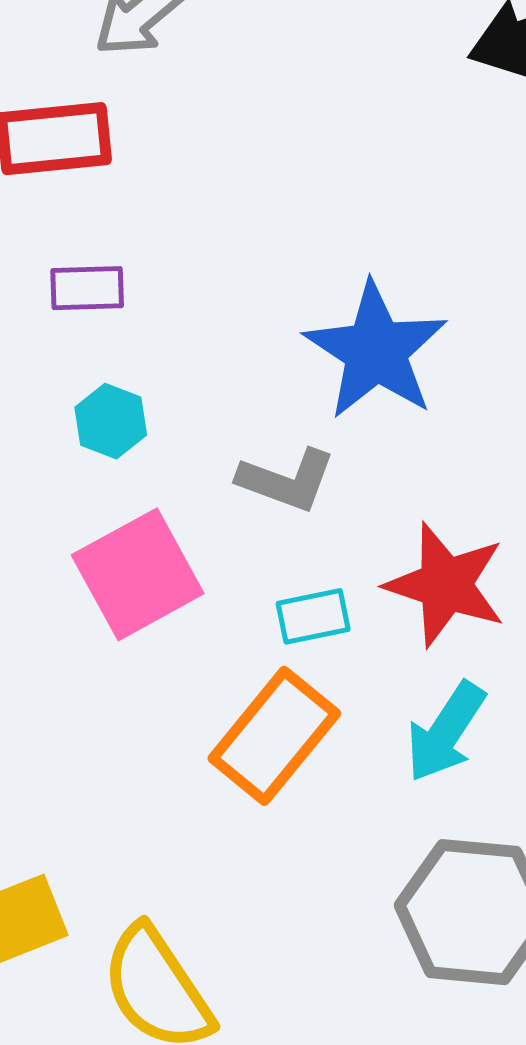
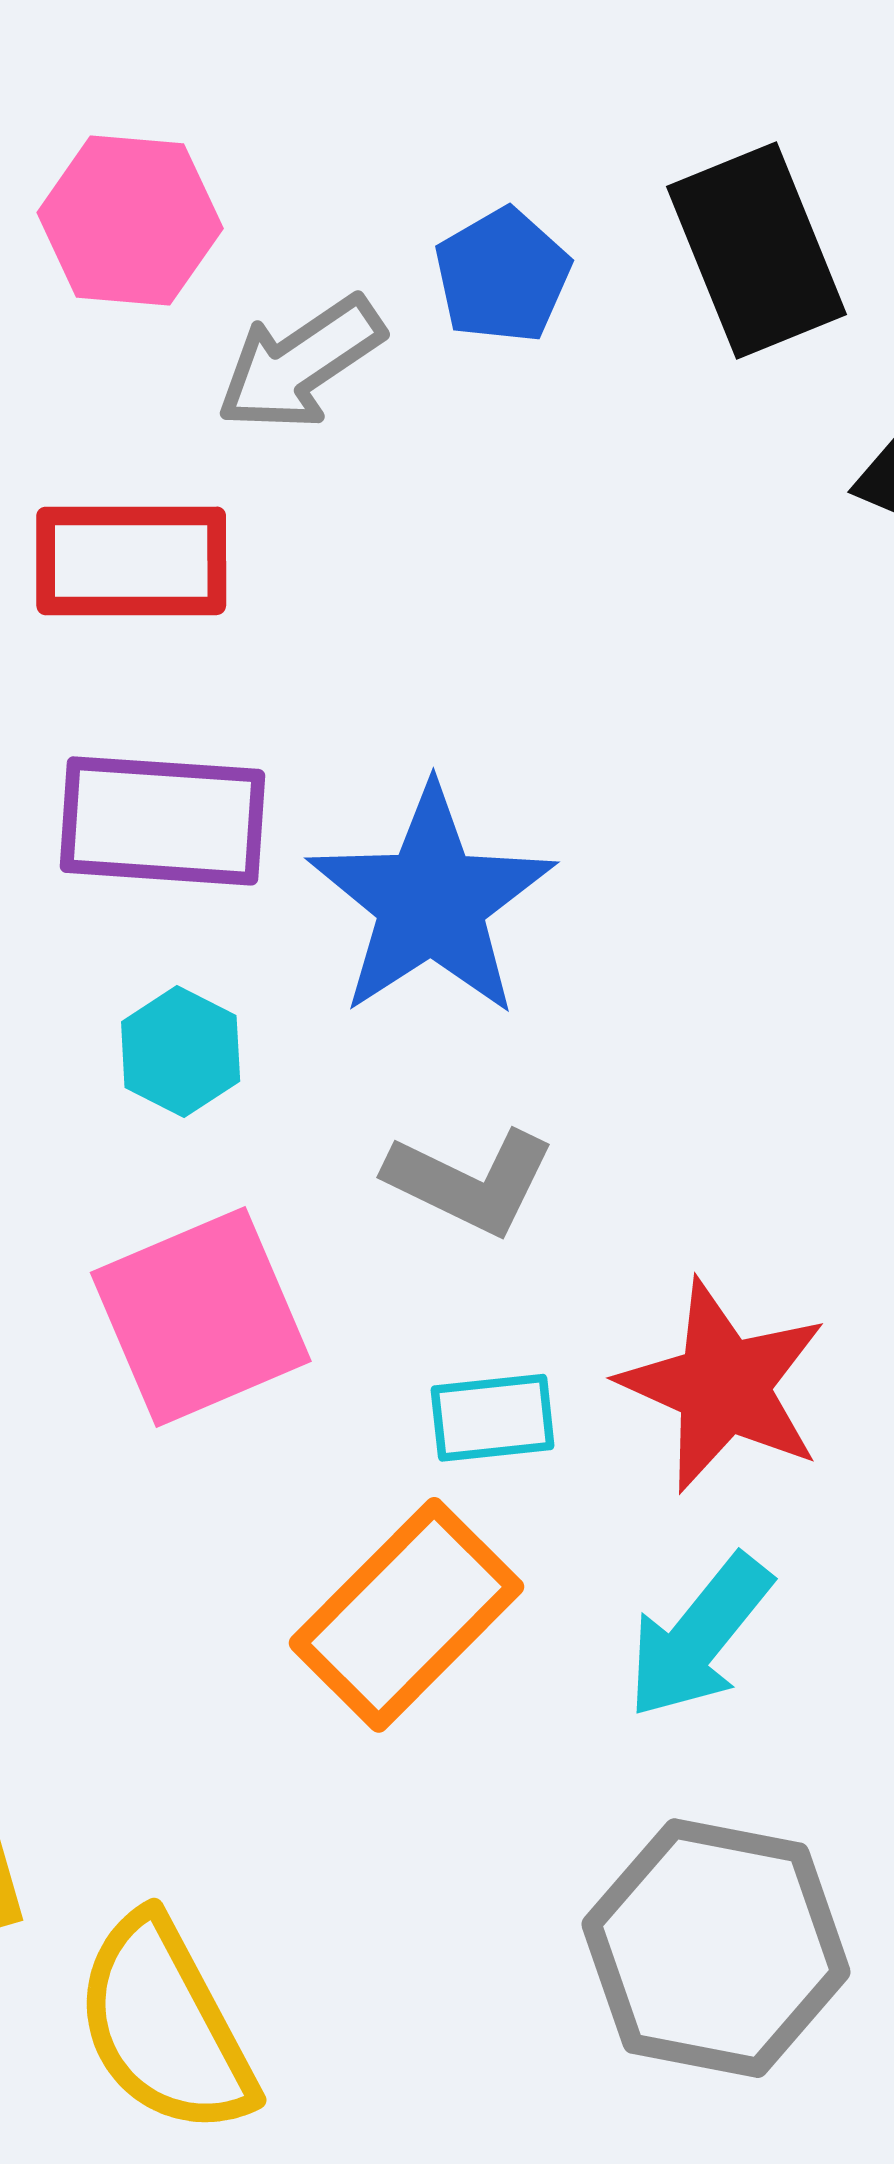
purple rectangle: (87, 288) -> (162, 821), size x1.6
blue star: (376, 351) -> (431, 901), moved

